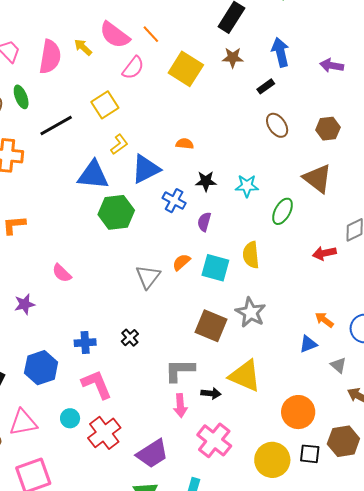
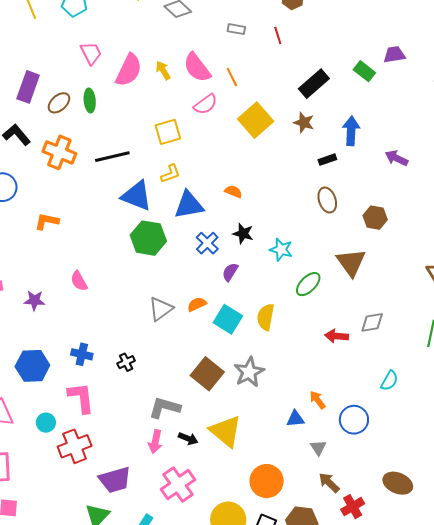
black line: (56, 126) -> (112, 157), moved

